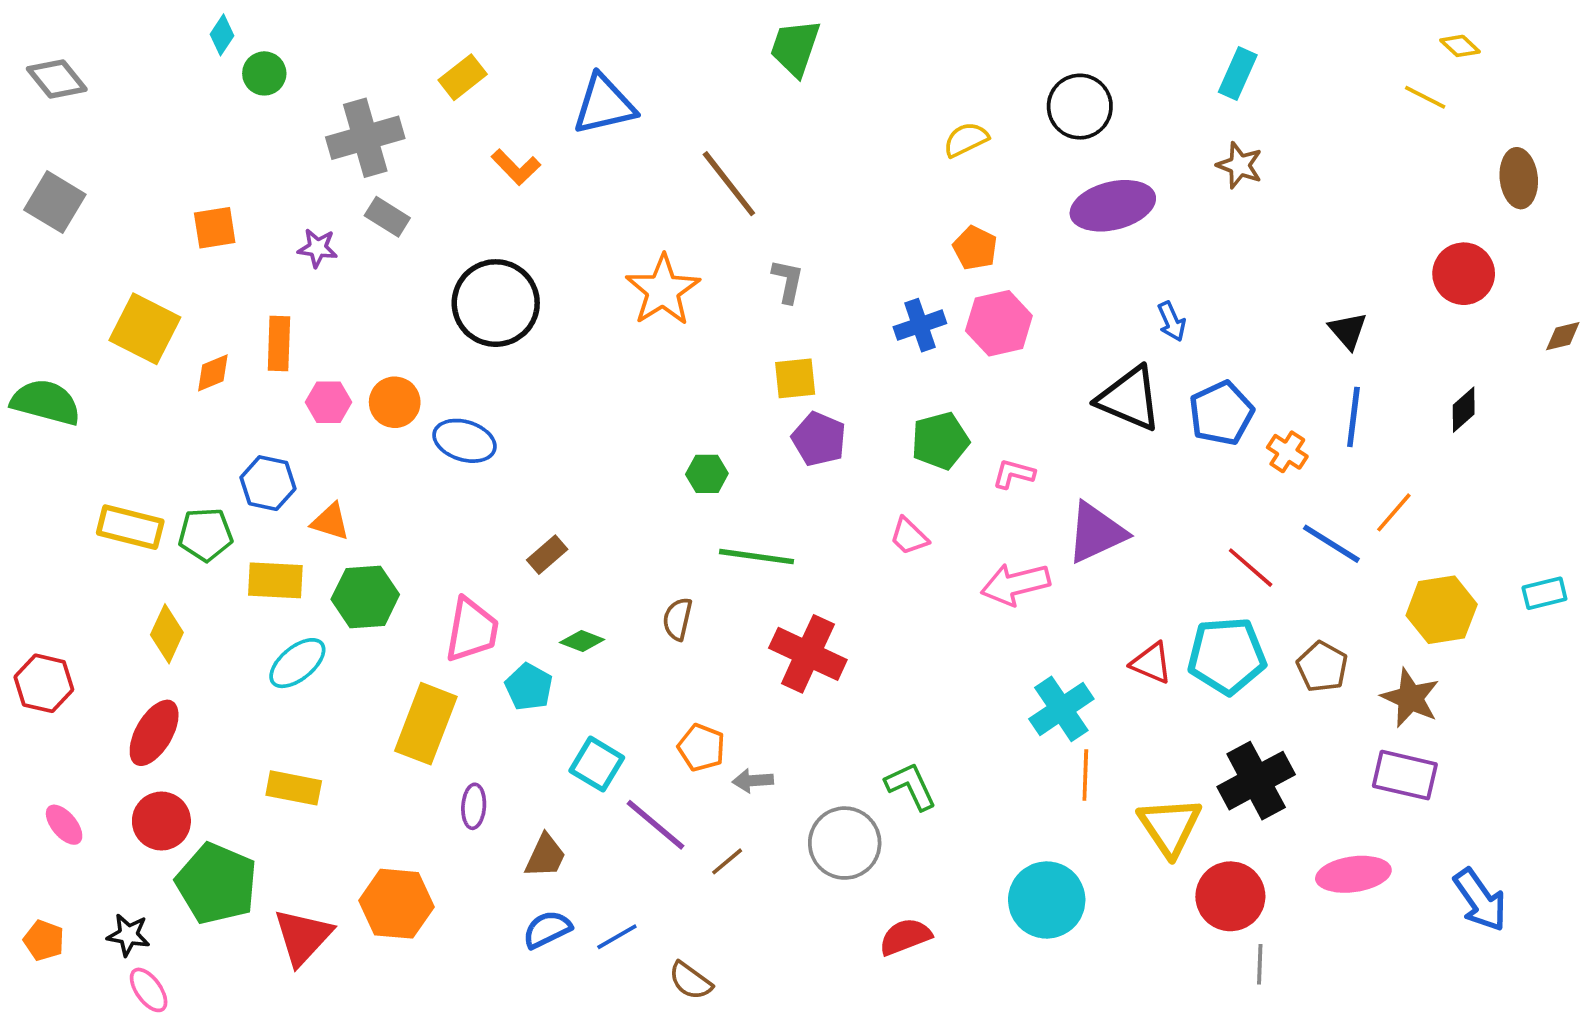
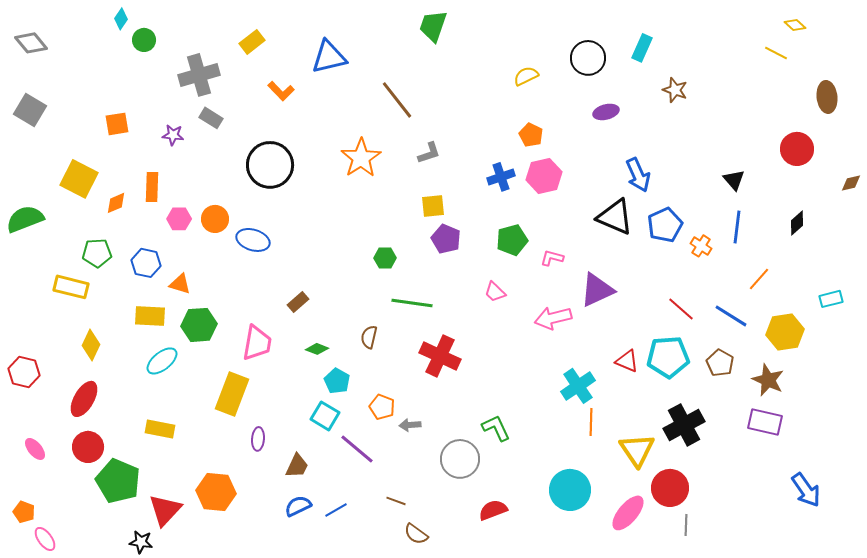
cyan rectangle: (1238, 73) -> (642, 48), moved
purple ellipse: (1113, 206) -> (606, 112), size x0.6
gray L-shape: (788, 281) -> (429, 153), turned 60
blue arrow: (1172, 321) -> (638, 175), size x1.6
green semicircle: (46, 402) -> (25, 219), turned -36
green pentagon: (206, 534) -> (97, 253), moved
blue line: (1331, 544) -> (731, 316), moved
cyan rectangle: (1544, 593) -> (831, 299), moved
cyan pentagon: (529, 687) -> (337, 381), moved
brown line: (727, 861) -> (396, 501), moved, turned 60
pink ellipse: (1353, 874) -> (628, 513), moved, turned -42
black star: (128, 935) -> (141, 542), moved
brown semicircle: (690, 981) -> (416, 534), moved
pink ellipse: (149, 990) -> (45, 539), moved

